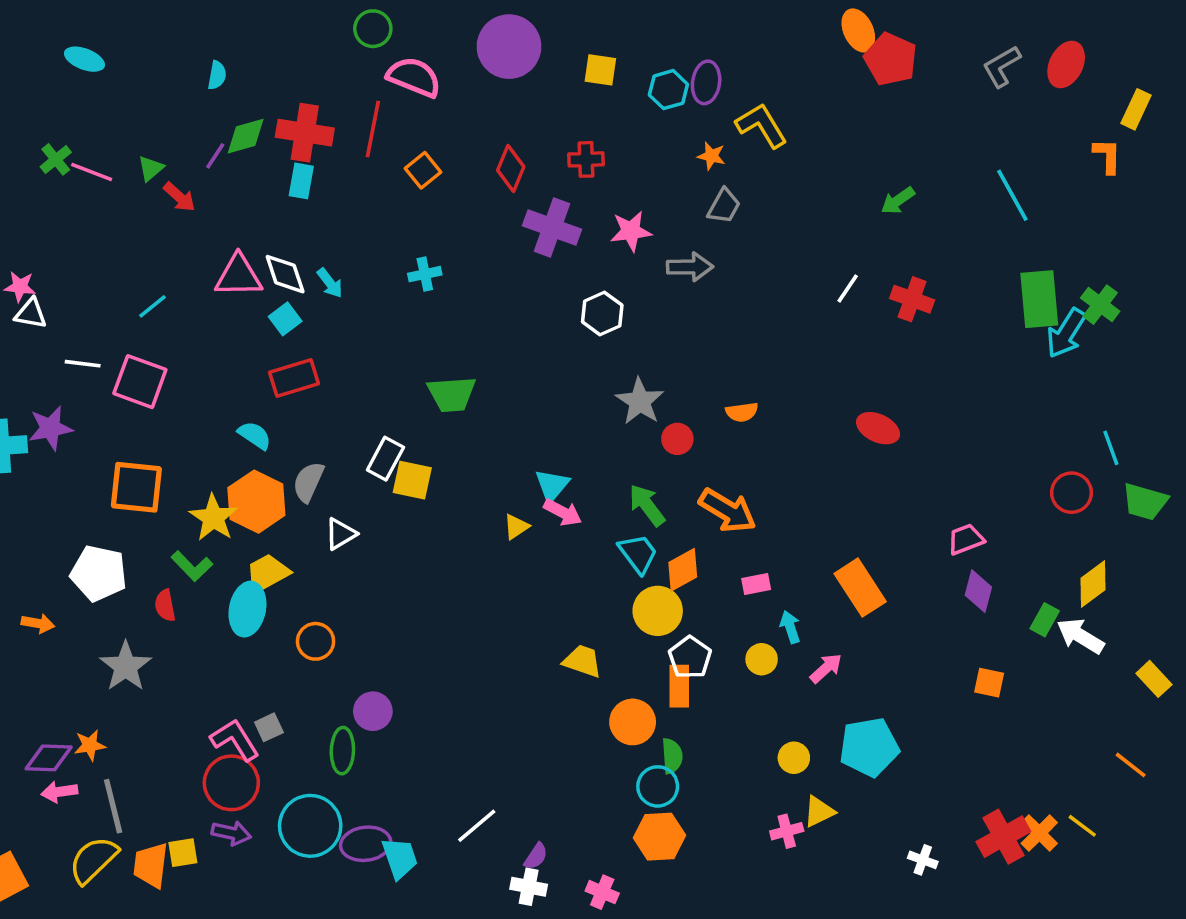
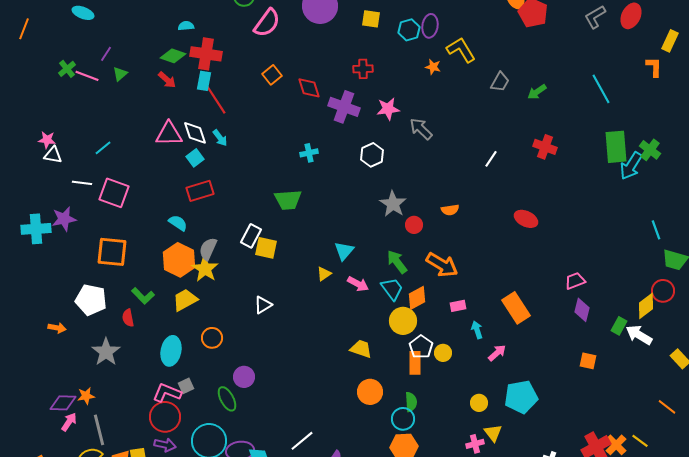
cyan semicircle: (217, 75) -> (186, 26), moved, turned -105
pink semicircle: (414, 77) -> (267, 23), turned 104
red line: (373, 129) -> (216, 100), moved, turned -44
green diamond: (246, 136) -> (173, 56), turned 35
purple line: (215, 156) -> (106, 54), moved
red diamond: (511, 168) -> (309, 88), moved, turned -40
red arrow: (179, 197) -> (167, 80), moved
gray trapezoid: (724, 206) -> (500, 82), moved
gray arrow: (690, 267) -> (421, 129), turned -135
cyan cross: (425, 274) -> (309, 153), moved
white line: (848, 288) -> (491, 159), moved
cyan line: (153, 306) -> (103, 148), moved
red circle: (1072, 493) -> (663, 291), moved
pink arrow: (563, 512) -> (358, 284), moved
yellow star: (213, 518) -> (205, 269), moved
white triangle: (341, 534) -> (263, 305), moved
cyan ellipse: (247, 609) -> (171, 351), moved
yellow circle: (762, 659) -> (443, 353), moved
orange circle: (633, 722) -> (370, 392), moved
pink L-shape: (235, 740) -> (167, 393), turned -36
green ellipse: (342, 751) -> (227, 399), turned -30
pink arrow: (59, 792) -> (69, 422), turned 132
yellow triangle: (819, 812) -> (493, 433), turned -42

